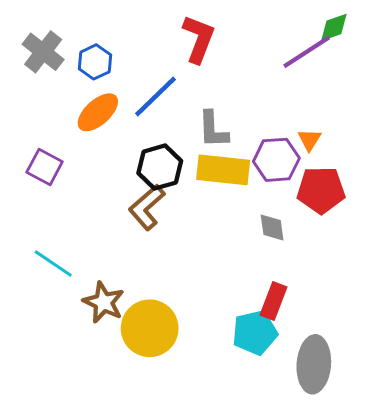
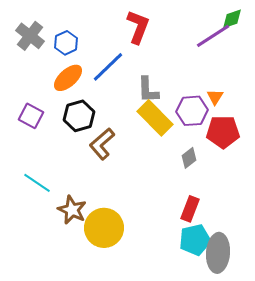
black hexagon: (160, 167) -> (79, 116), moved
yellow rectangle: (223, 170) -> (155, 118), turned 39
gray diamond: (272, 227) -> (189, 158), turned 60
cyan pentagon: (255, 333) -> (195, 240), moved

